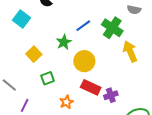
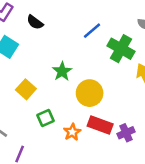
blue line: (83, 26) -> (92, 31), moved
orange star: (66, 102) -> (72, 132), moved

